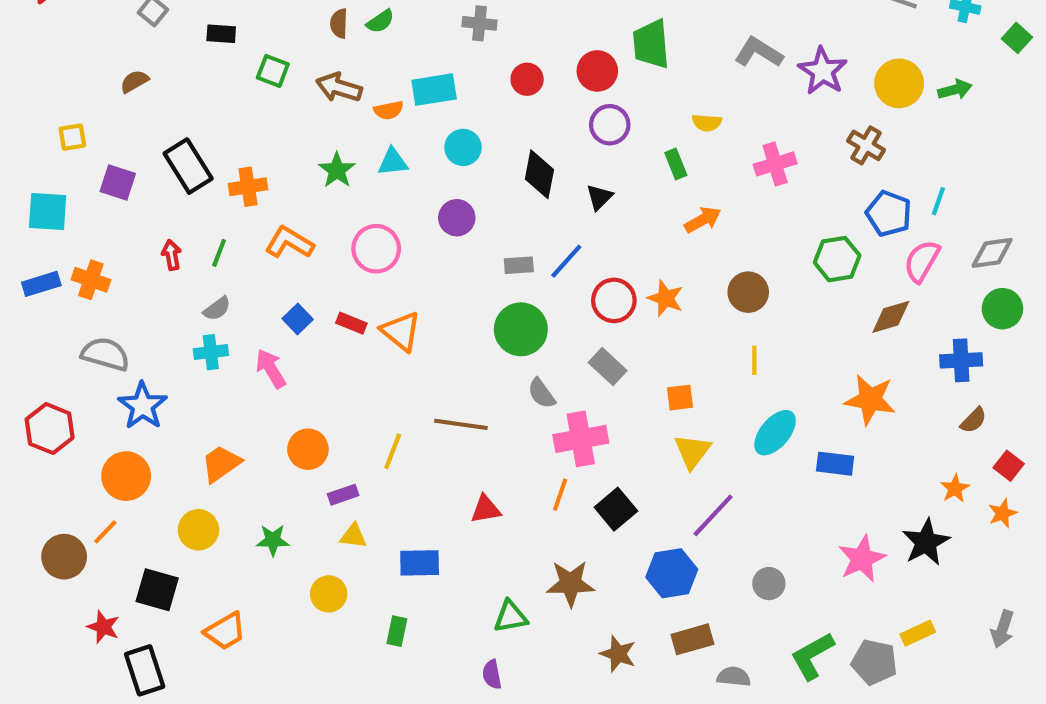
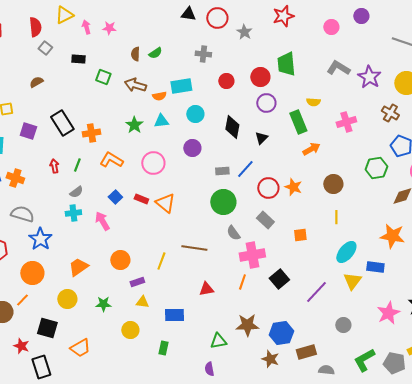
green rectangle: (676, 164) -> (298, 122), size x1.6
yellow triangle: (692, 451) -> (352, 281), moved
black square: (616, 509) -> (279, 279), moved
blue hexagon: (672, 573) -> (281, 333), moved

